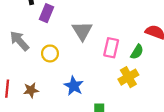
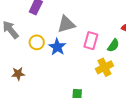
gray triangle: (82, 31) -> (66, 24), turned 42
blue star: (74, 86) -> (57, 47), moved

